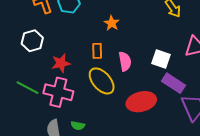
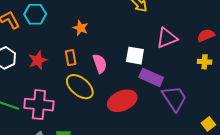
red star: (61, 63) -> (38, 60), moved

